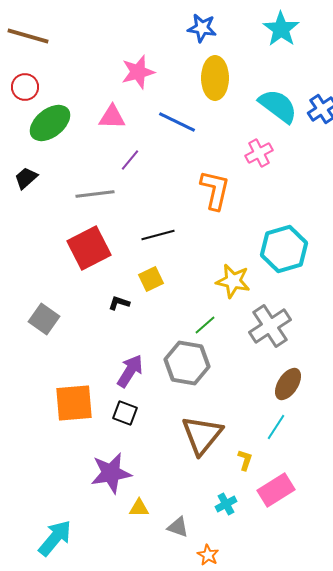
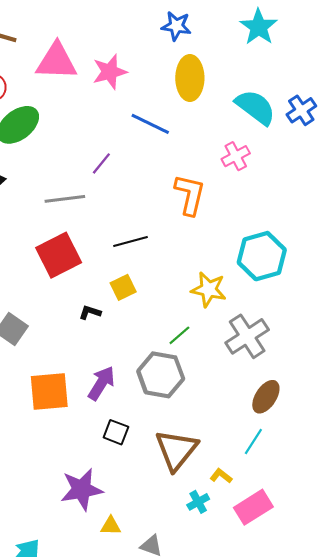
pink triangle: (112, 117) -> (57, 61), moved, size x1.5
orange square: (74, 403) -> (49, 392), moved
black square: (125, 413) -> (116, 432), moved
yellow L-shape: (245, 460) -> (221, 476), turned -70
cyan cross: (226, 504) -> (198, 502), moved

